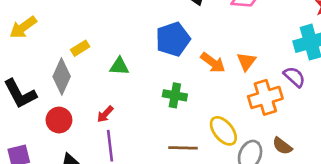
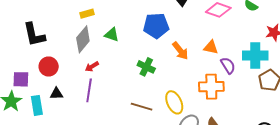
orange triangle: (246, 61) -> (211, 47), moved, turned 49
gray diamond: (62, 77) -> (83, 39), moved
purple semicircle: (294, 77) -> (228, 65), moved
red circle: (59, 120) -> (49, 66), moved

